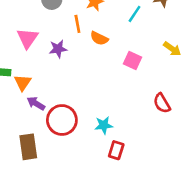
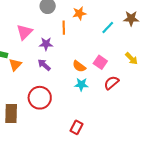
orange semicircle: (99, 38) -> (79, 66), moved
purple arrow: (36, 103) -> (44, 65), moved
red semicircle: (162, 103) -> (111, 83), moved, turned 70
cyan star: (104, 125) -> (81, 84), moved

